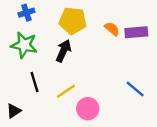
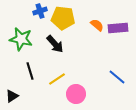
blue cross: (26, 13) -> (40, 11), moved
black arrow: (63, 51) -> (55, 44), turned 114

